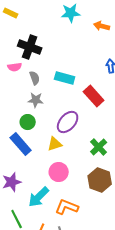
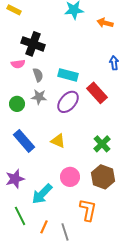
green circle: (28, 122) -> (17, 104), moved
purple ellipse: (68, 122) -> (68, 102), moved
yellow triangle: (55, 144) -> (58, 141), turned 42
pink circle: (59, 172) -> (70, 177), moved
orange L-shape: (67, 207) -> (88, 210), moved, turned 80

